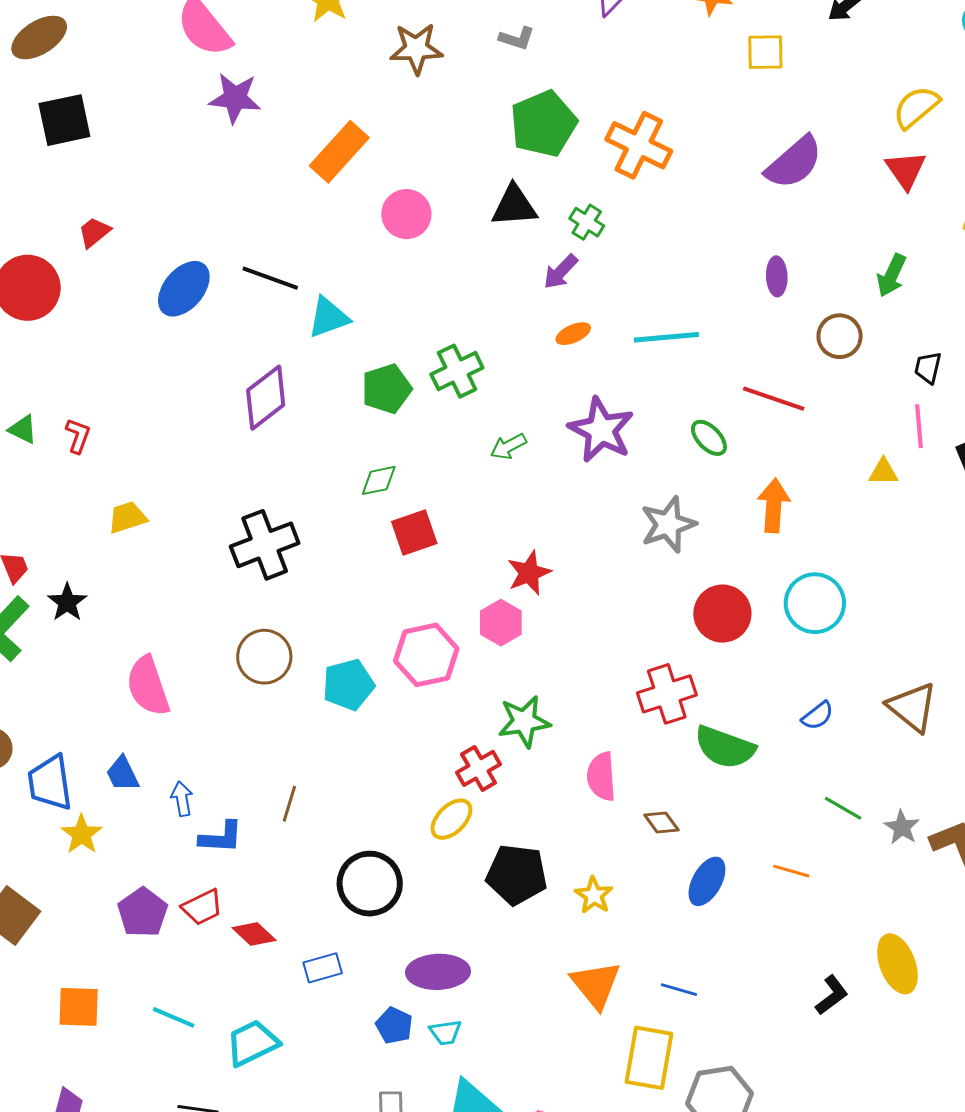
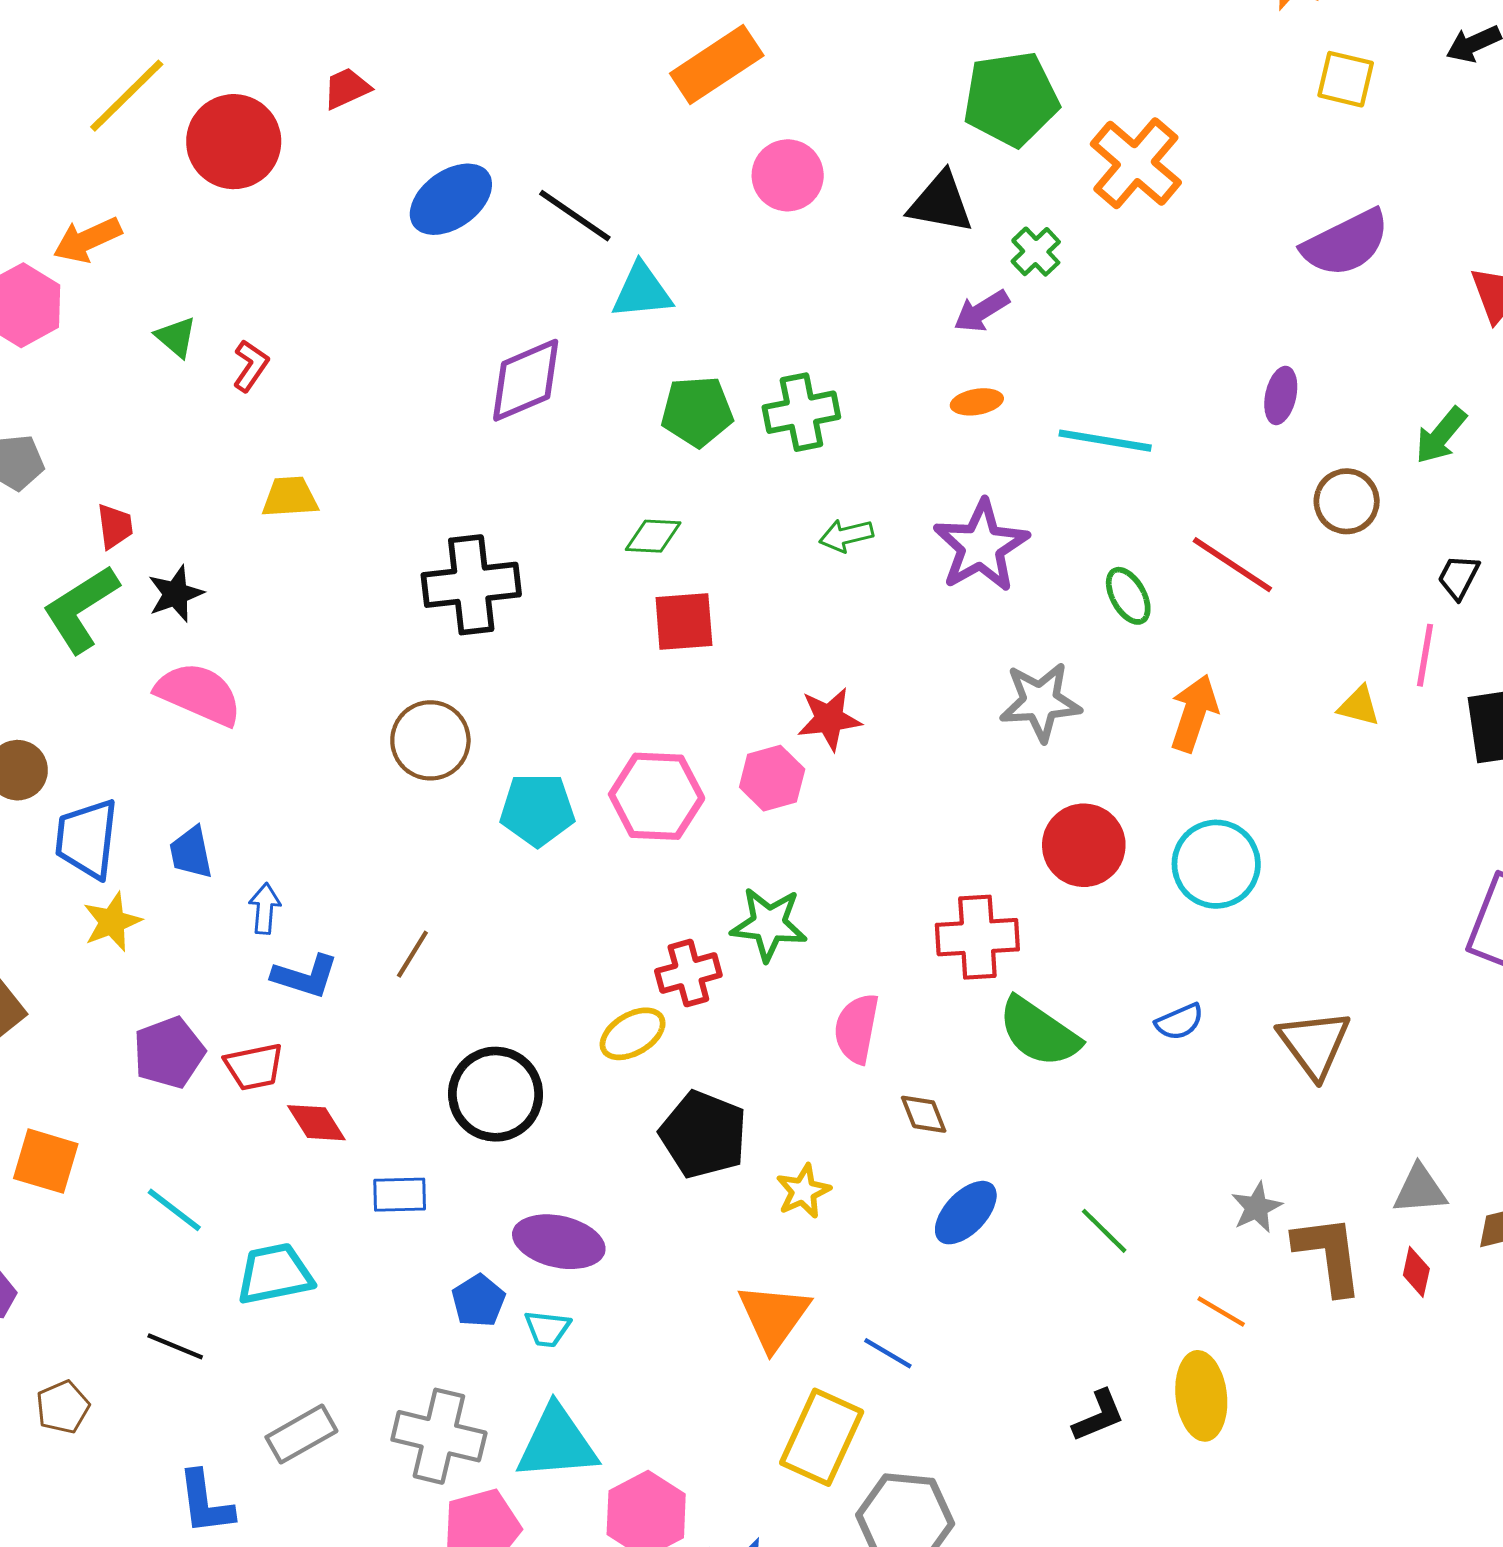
pink semicircle: (148, 686) -> (199, 694), moved, turned 118
green line: (843, 808) -> (1104, 1231), moved
orange line: (791, 871) -> (1221, 1311), moved

